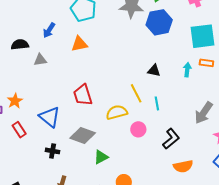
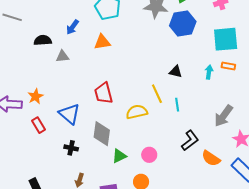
pink circle: (138, 129) -> (149, 155), moved
gray diamond: (83, 135) -> (102, 134), turned 75
orange semicircle: (183, 166) -> (211, 158), moved, turned 42

